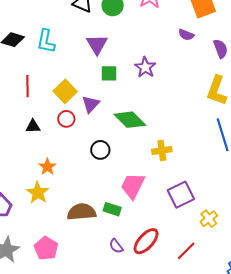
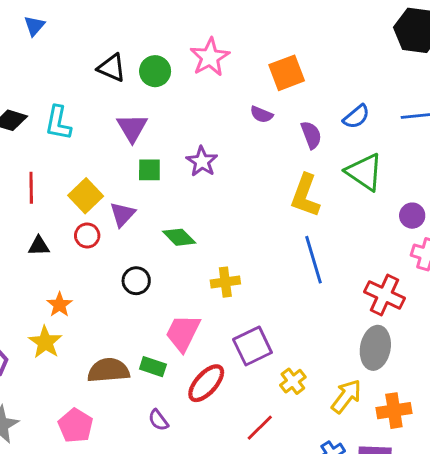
green diamond: (130, 120) -> (179, 237), size x0.7
red ellipse: (146, 241) -> (206, 383), moved
pink pentagon: (46, 248) -> (76, 426), moved

